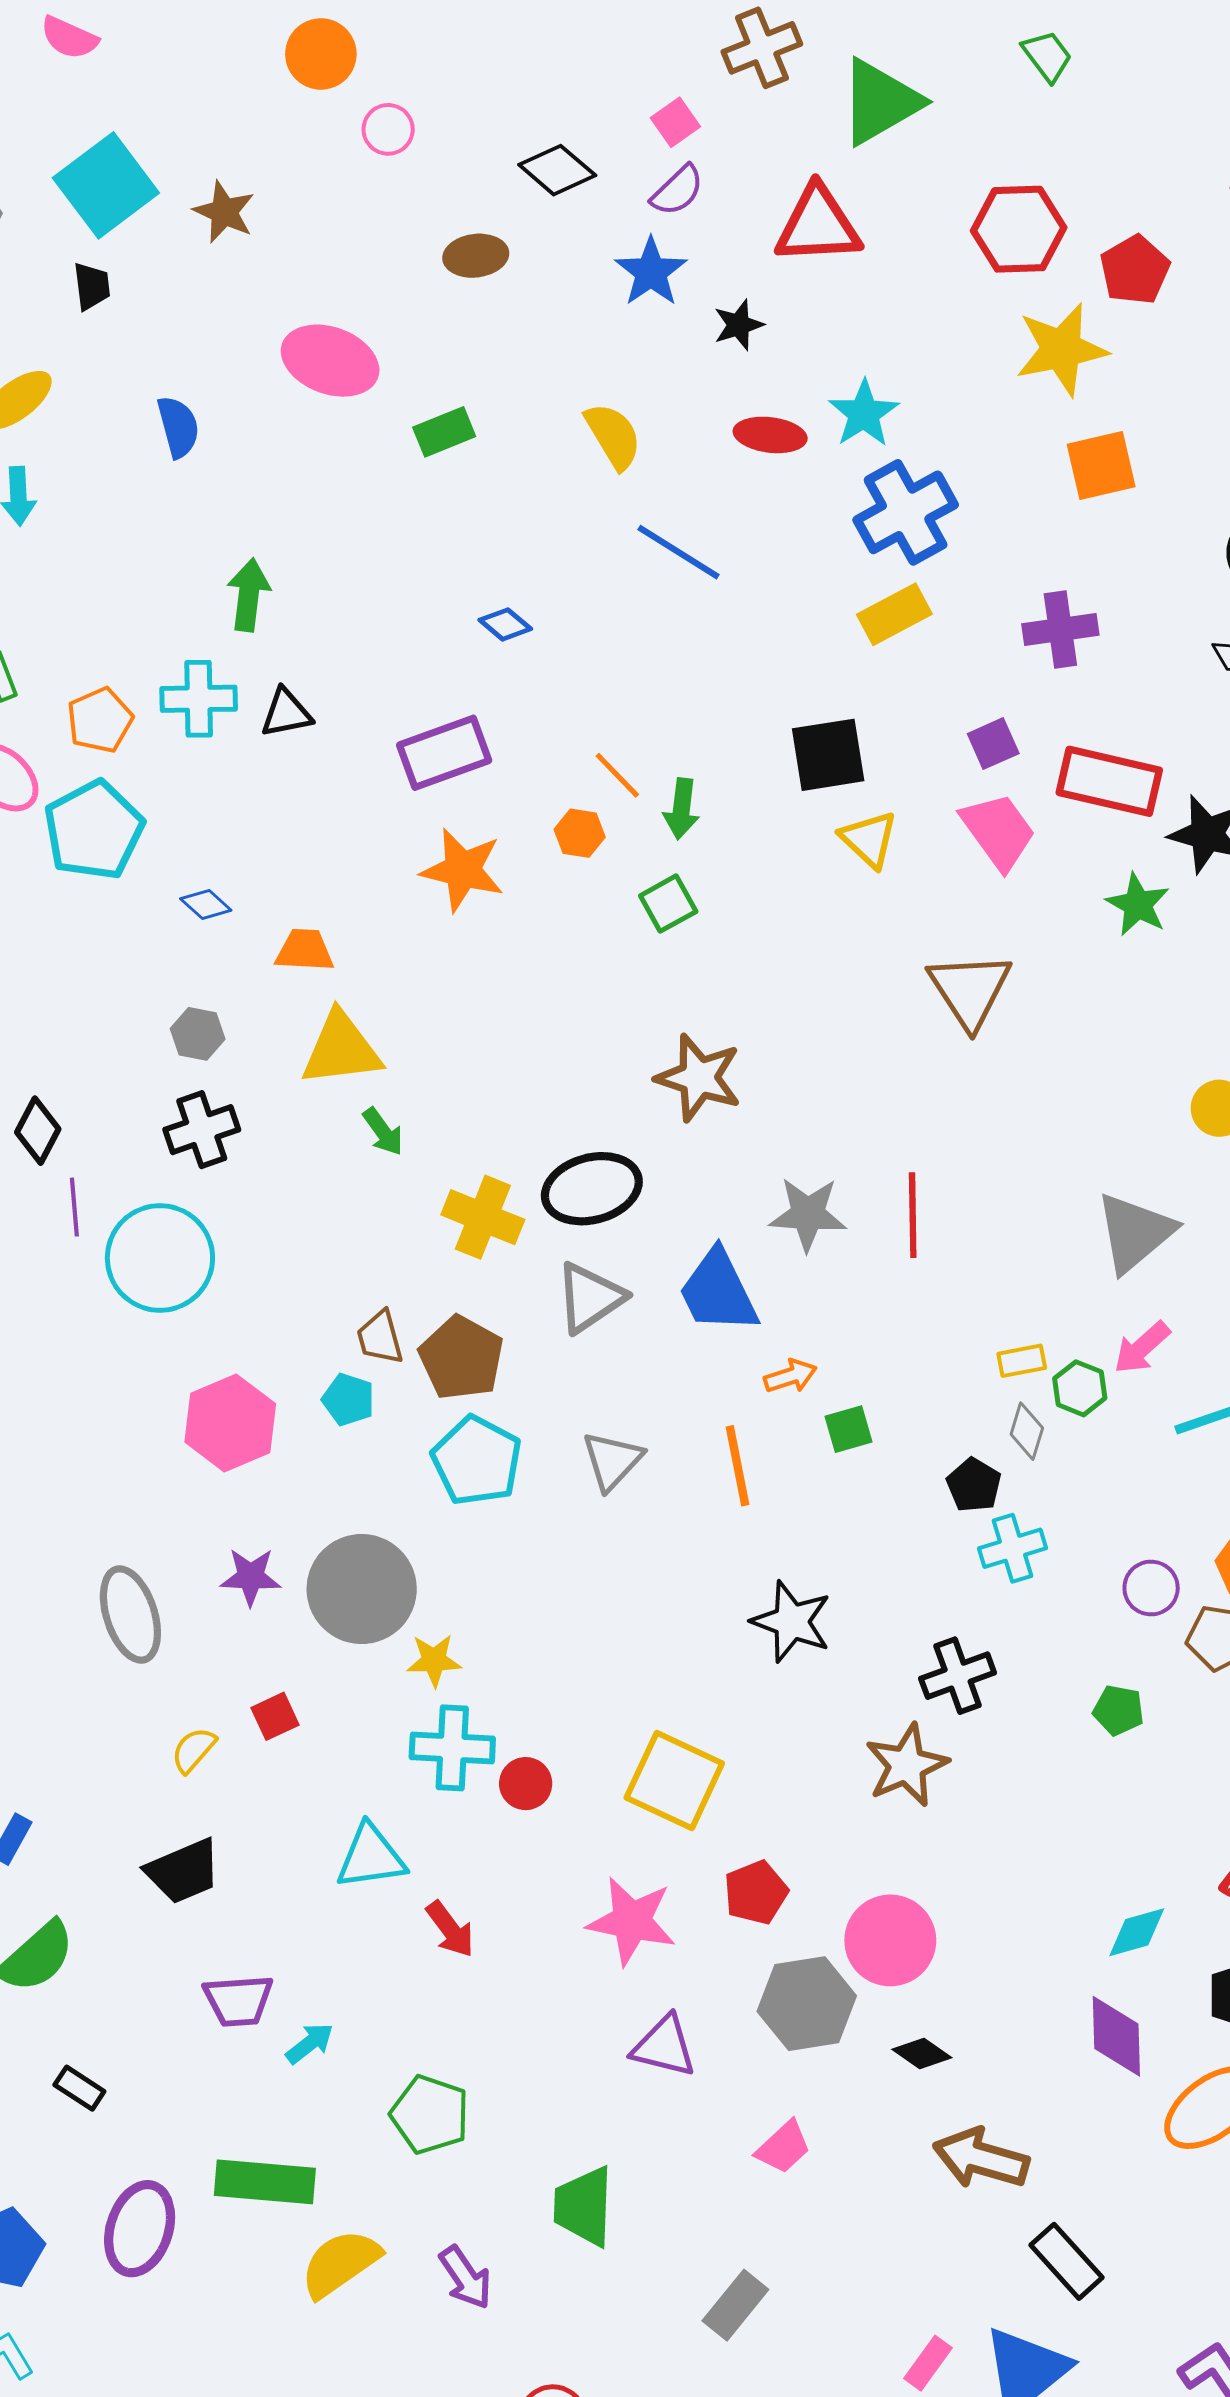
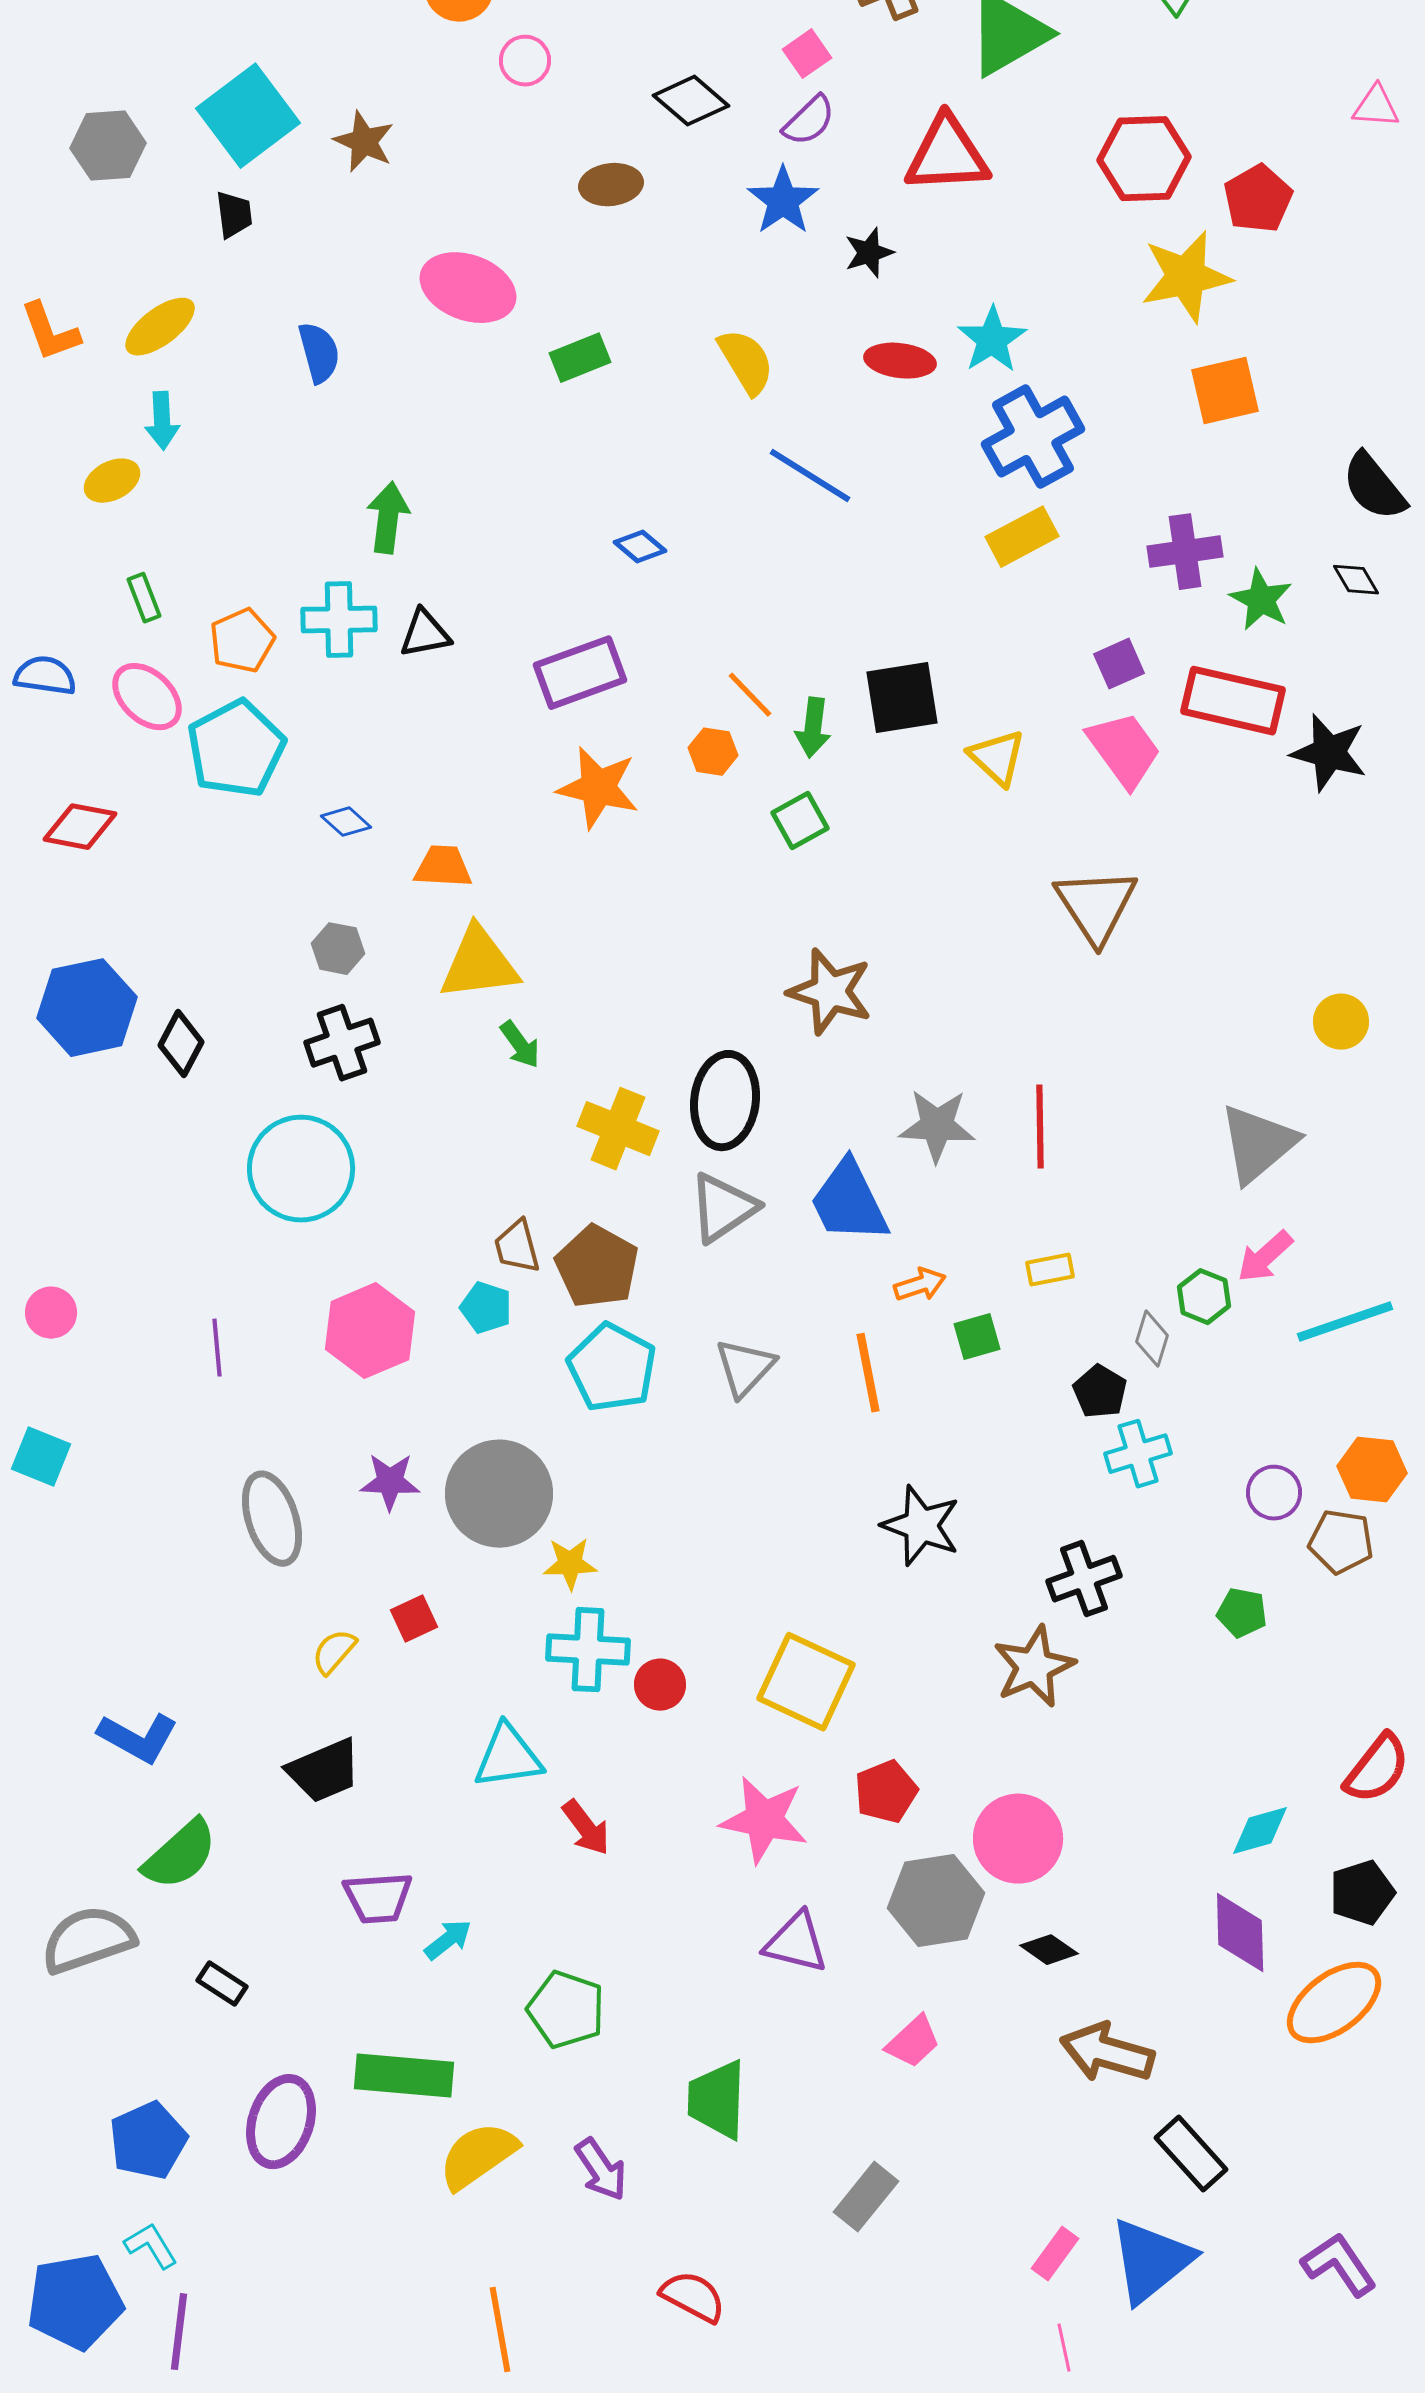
black square: (828, 755) -> (902, 698), moved
green star: (1138, 905) -> (1261, 600), moved
black ellipse: (592, 1189) -> (725, 1101), turned -68
purple line: (74, 1207) -> (217, 1348), moved
yellow rectangle: (1022, 1361) -> (1050, 1270), moved

